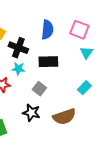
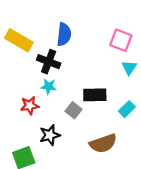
blue semicircle: (47, 30) -> (64, 34), moved
black rectangle: (48, 62) -> (95, 95), moved
black star: (31, 113) -> (50, 135), moved, turned -30

